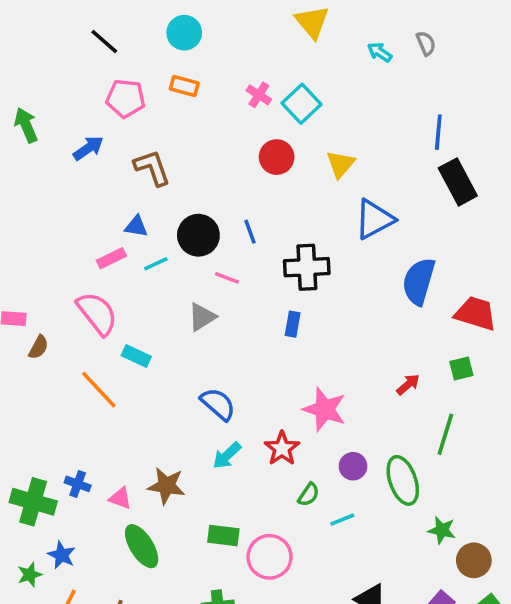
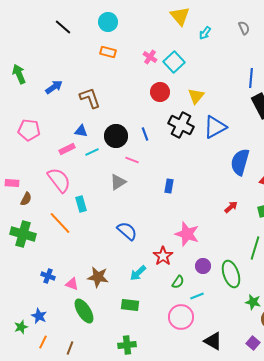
cyan arrow: (380, 52) -> (205, 33), moved, turned -88
pink pentagon: (126, 98) -> (29, 130), moved
black cross: (307, 267) -> (181, 125), moved, turned 30
cyan rectangle: (136, 356) -> (81, 204), turned 49
red arrow: (408, 384) -> (231, 207), moved
cyan arrow: (227, 456) -> (138, 273), moved
green cross: (33, 502) -> (23, 234), moved
pink circle: (270, 557) -> (181, 317), moved

